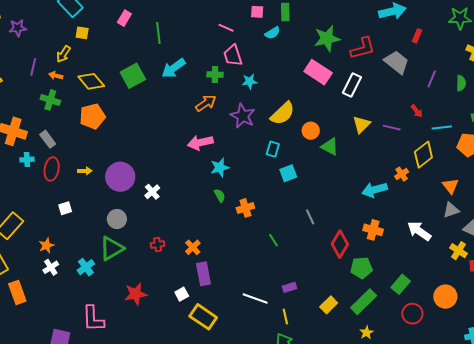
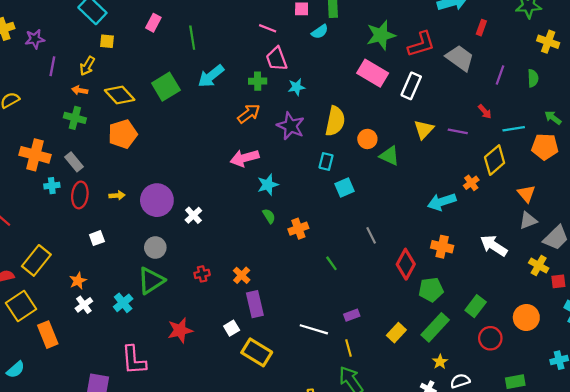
purple line: (33, 67) -> (52, 66), moved
yellow semicircle: (283, 113) -> (335, 121), turned -32

